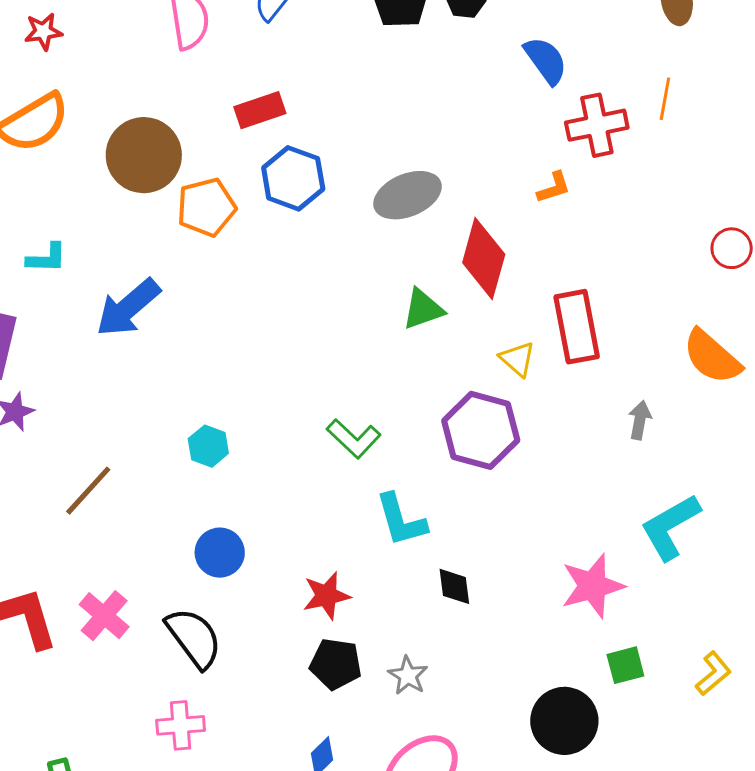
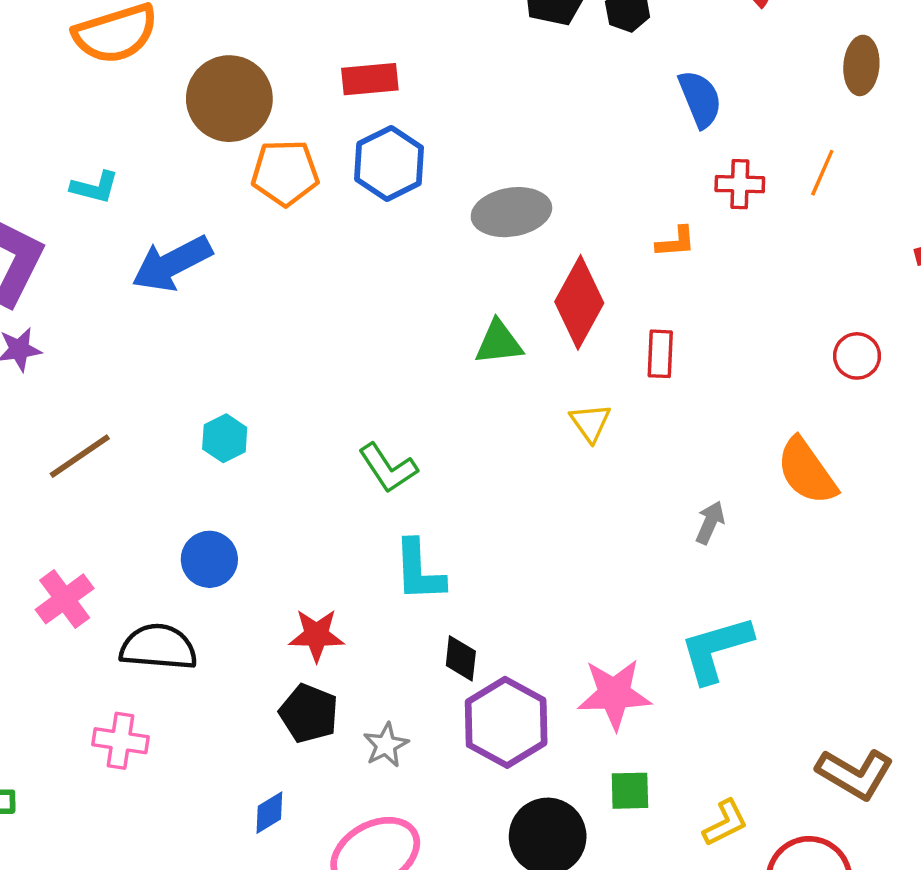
red cross: (597, 125) -> (740, 184), size x0.7
red rectangle: (577, 327) -> (660, 354), moved, size x0.6
purple hexagon: (481, 430) -> (506, 722), moved
black semicircle: (194, 638) -> (158, 647), turned -62

